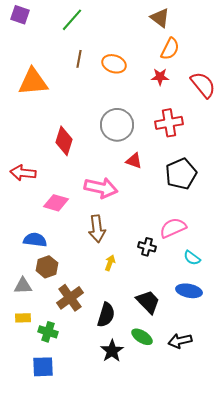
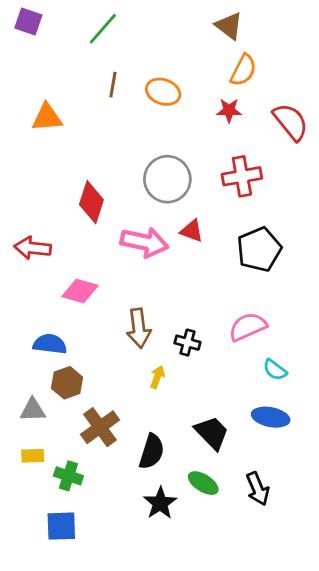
orange triangle: (33, 82) -> (47, 118), size x0.7
pink arrow: (101, 188) -> (144, 242), moved
black cross: (147, 247) -> (187, 343), moved
black arrow: (180, 341) -> (258, 489), turned -100

